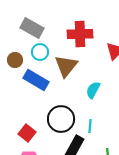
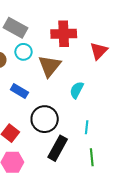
blue rectangle: (36, 80) -> (19, 91), moved, size x0.7
cyan line: (90, 126) -> (87, 127), moved

